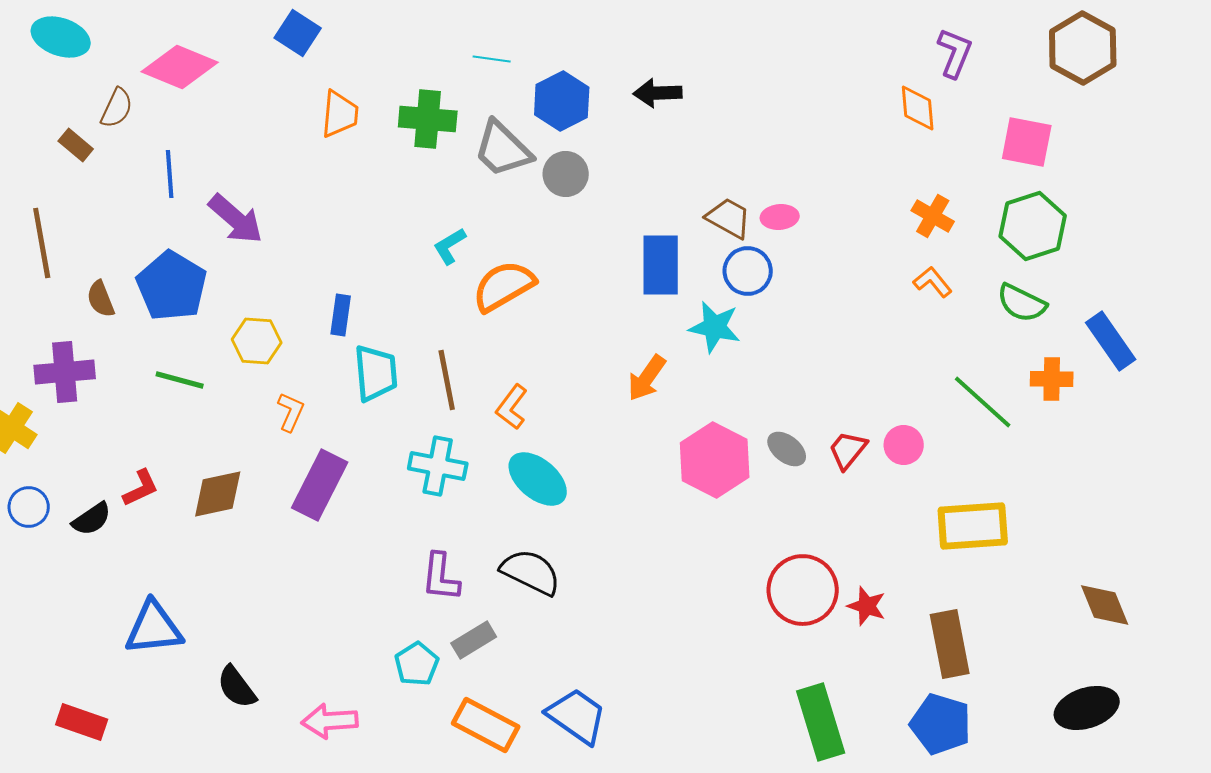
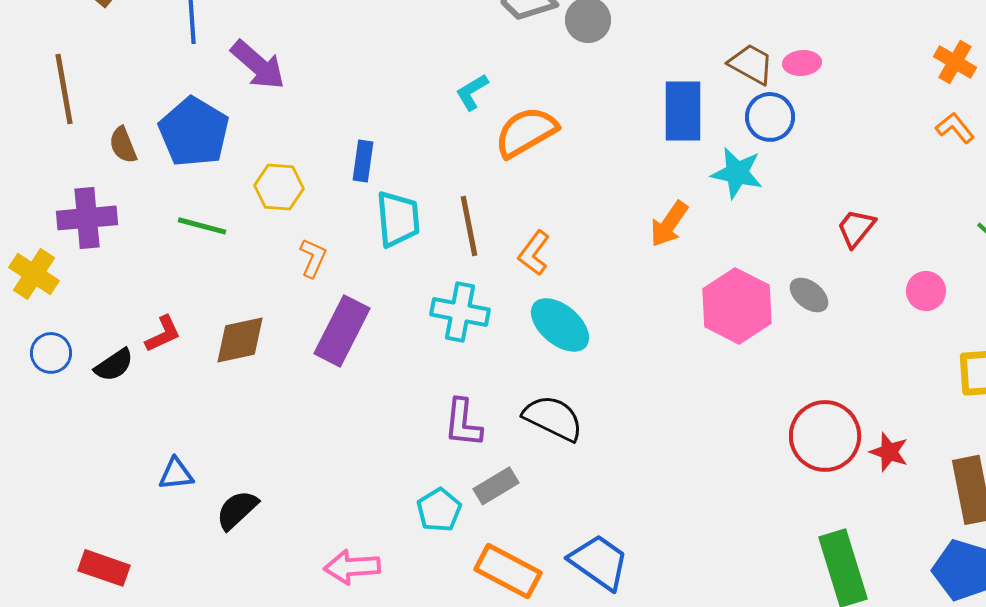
red trapezoid: (848, 450) -> (856, 228), moved
blue triangle: (154, 628) -> (176, 474), size x0.6
black semicircle: (237, 687) -> (237, 510), moved, turned 84

